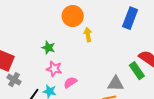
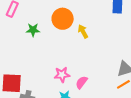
green star: (48, 48) -> (33, 30), moved

